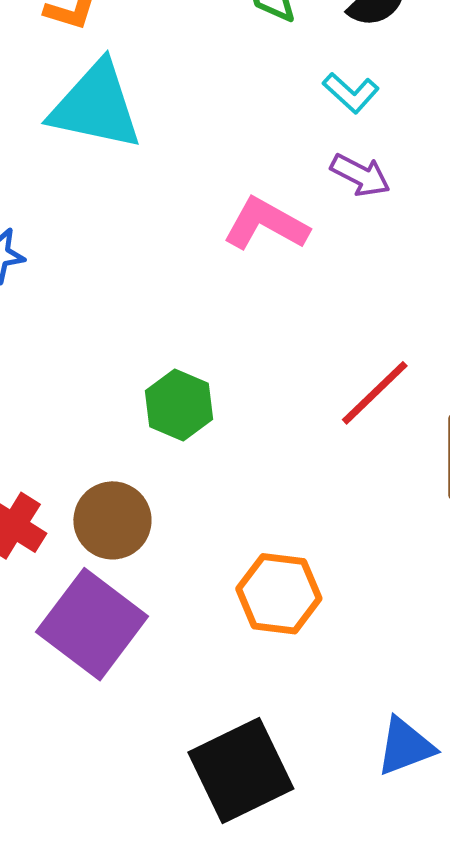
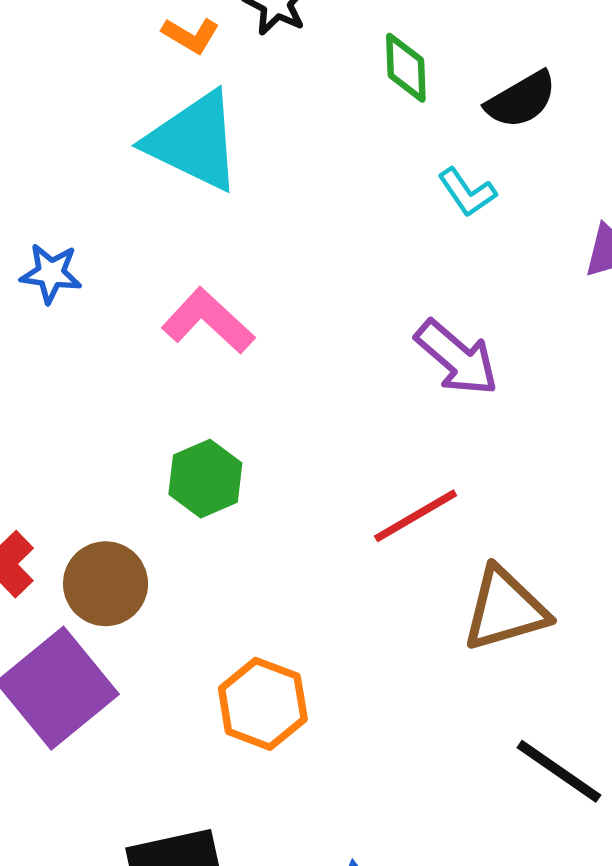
purple arrow: (360, 175) -> (457, 358), moved, size x1.4
pink L-shape: (266, 224) -> (208, 321), moved

